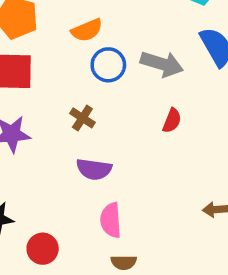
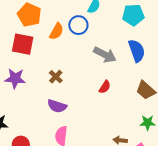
orange semicircle: (87, 30) -> (56, 31), moved, turned -48
blue circle: (108, 65) -> (78, 25), moved

